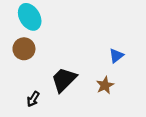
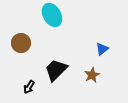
cyan ellipse: (30, 17) -> (52, 15), moved

